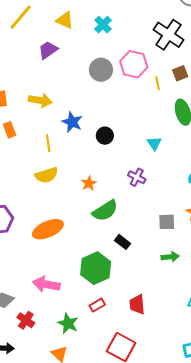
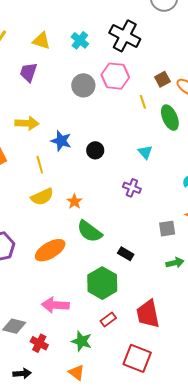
black cross: (169, 35) -> (125, 36), moved
purple trapezoid: (48, 50) -> (28, 72), turned -30
yellow line: (158, 83) -> (143, 102), moved
orange star: (89, 183) -> (74, 201), moved
green semicircle: (105, 211) -> (90, 231), moved, turned 76
red trapezoid: (137, 304) -> (148, 314), size x1.4

